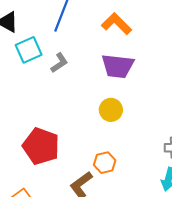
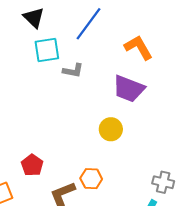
gray L-shape: (59, 63) -> (73, 71), turned 30
red pentagon: (41, 146) -> (32, 165), moved, size x0.6

